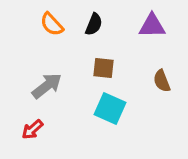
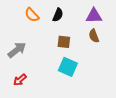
brown semicircle: (162, 81) -> (94, 36), moved
gray arrow: (47, 86) -> (17, 50), moved

